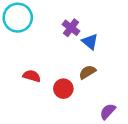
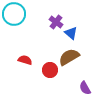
brown semicircle: (87, 72) -> (69, 57), size x1.5
purple semicircle: (108, 111) -> (85, 88), turned -72

